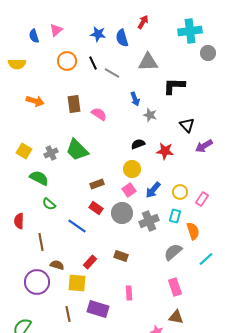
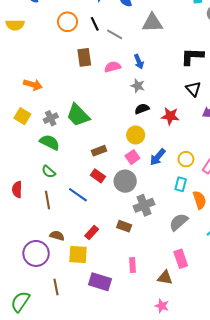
black L-shape: (174, 86) -> (192, 56), moved
orange arrow: (35, 101) -> (33, 85), moved
brown rectangle: (74, 104) -> (84, 57), moved
pink semicircle: (99, 114) -> (113, 67), moved, turned -49
gray star: (150, 115) -> (138, 86), moved
green semicircle: (39, 178) -> (50, 142), moved
gray cross: (149, 221) -> (144, 205), moved
brown line: (41, 242) -> (48, 200), moved
brown line: (68, 314) -> (56, 287), moved
brown triangle: (176, 317) -> (165, 278), moved

